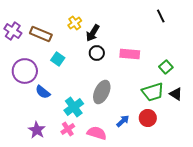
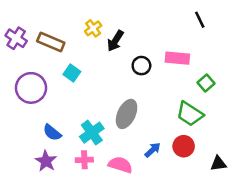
black circle: (97, 53) -> (141, 66), moved
pink rectangle: (130, 54) -> (177, 58), moved
blue semicircle: (43, 92) -> (52, 133), moved
green trapezoid: (153, 92) -> (190, 114), turned 50
black triangle: (176, 94) -> (218, 164), moved, turned -40
pink cross: (68, 129) -> (84, 160), turned 32

